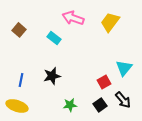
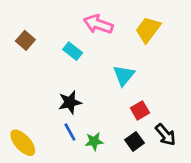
cyan triangle: (124, 68) -> (124, 75), moved
blue line: (21, 80) -> (70, 132), moved, turned -40
yellow ellipse: (17, 106) -> (23, 143), turned 30

